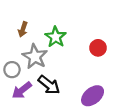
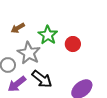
brown arrow: (23, 29) -> (18, 28), turned 40
red circle: (98, 48) -> (73, 44), moved

